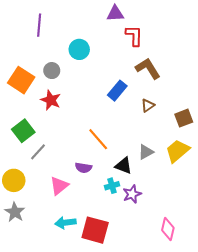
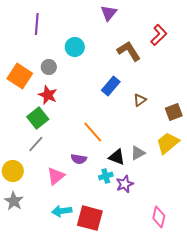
purple triangle: (115, 14) -> (109, 13), turned -48
red L-shape: (134, 36) -> (159, 35), moved, turned 45
brown L-shape: (148, 68) -> (129, 51), moved
green square: (23, 131) -> (38, 118), moved
gray triangle: (146, 152) -> (138, 153), moved

